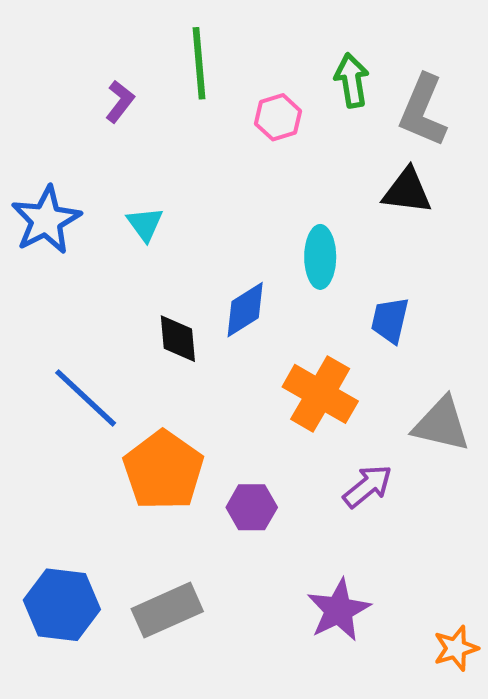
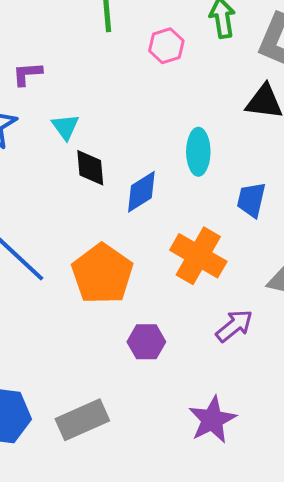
purple L-shape: (120, 101) -> (27, 74), moved, turned -132
black diamond: (178, 339) -> (90, 168), moved
orange pentagon: (163, 470) -> (102, 274), moved

